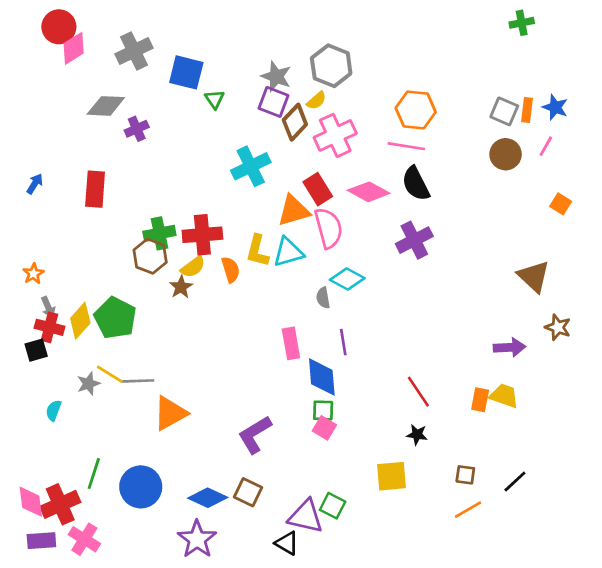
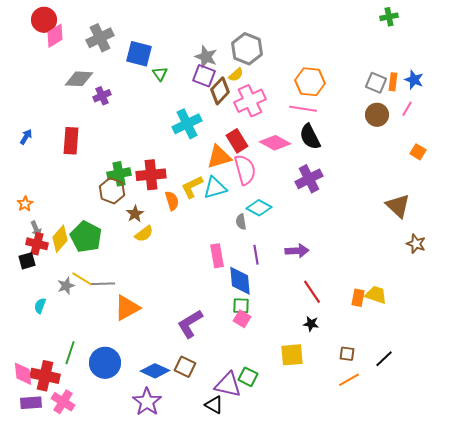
yellow L-shape: (257, 251) -> (192, 187), turned 50
yellow semicircle: (193, 267) -> (144, 234), moved
purple arrow: (510, 347) -> (297, 251), moved
red cross: (60, 504) -> (45, 376), turned 36

